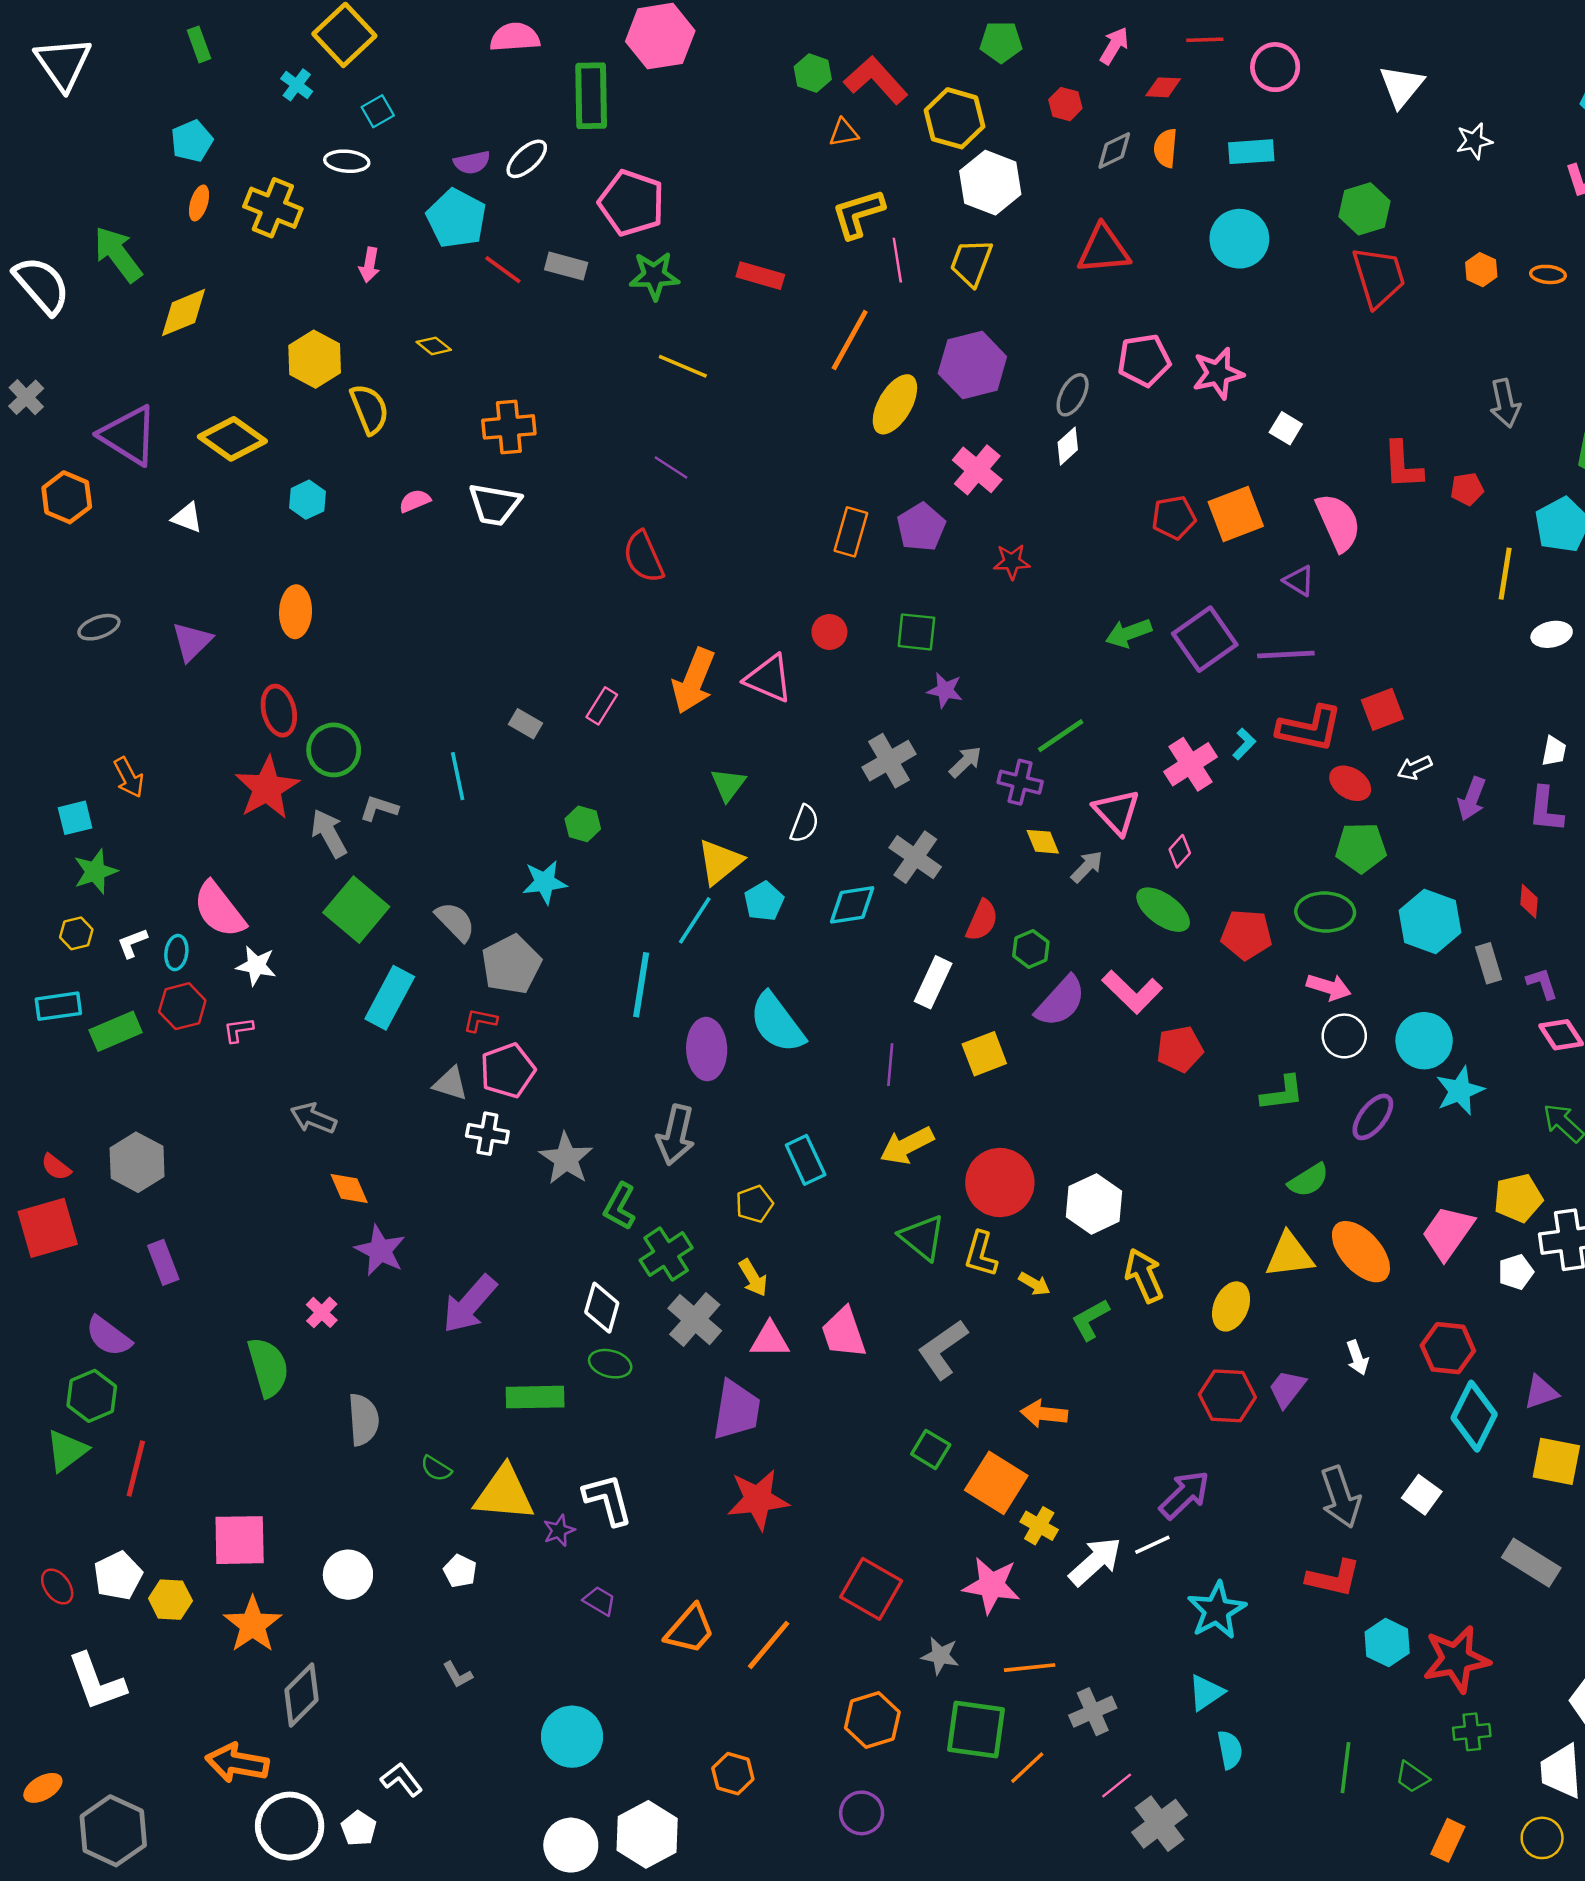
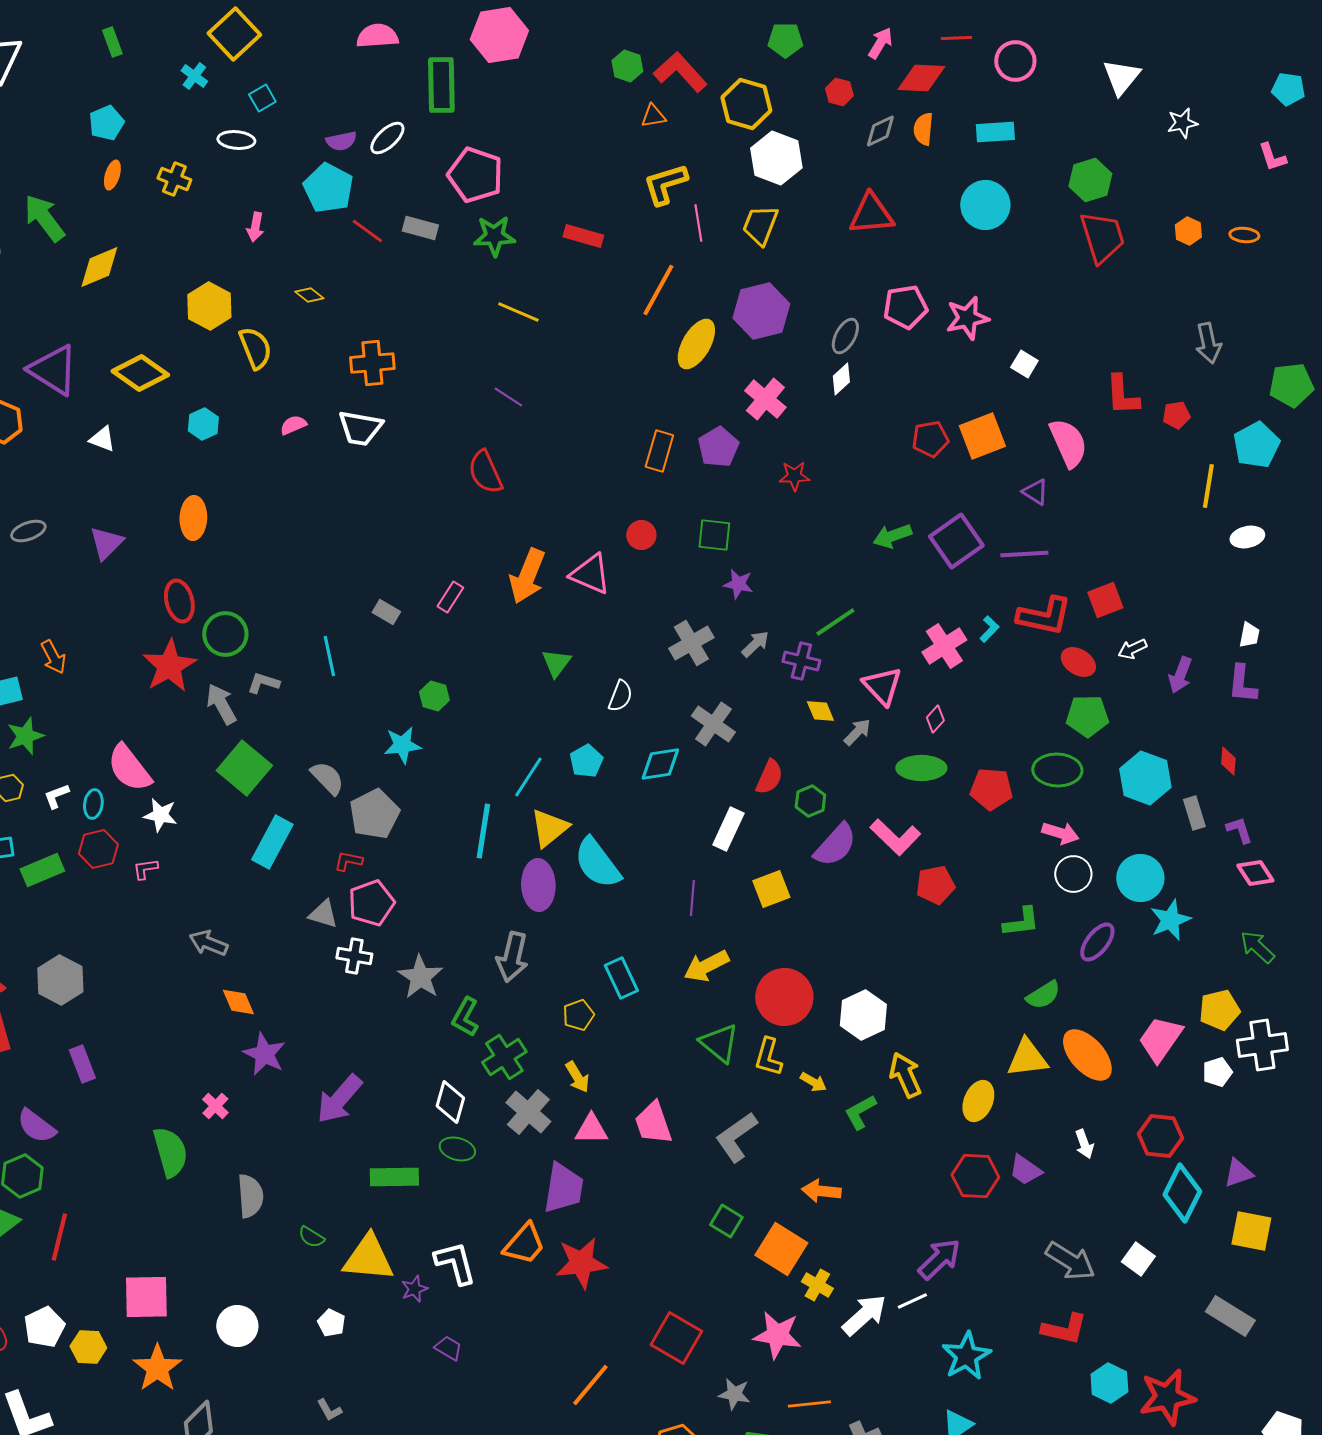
red diamond: (1163, 87) -> (921, 78), size x1.6
yellow cross: (273, 208) -> (174, 179), size x0.7
yellow triangle: (720, 862) -> (549, 828), moved
green ellipse: (1163, 910) -> (921, 768), turned -36
purple trapezoid: (1287, 1389) -> (1025, 1170), turned -93
gray arrow: (1341, 1497) -> (1070, 1261), turned -39
orange trapezoid: (690, 1629) -> (524, 1244), moved

